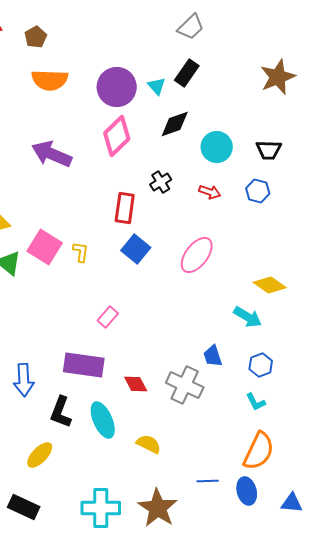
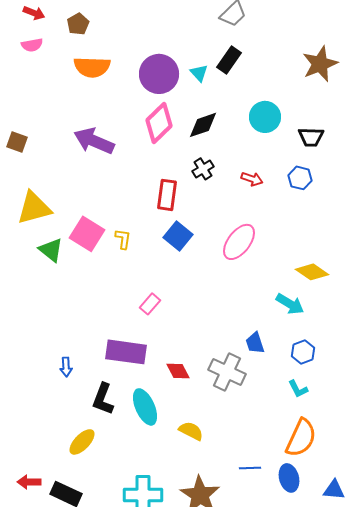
black diamond: (175, 124) -> (203, 125), moved
cyan circle: (217, 147) -> (265, 117), moved
blue arrow: (24, 380) -> (66, 367), size x0.6

